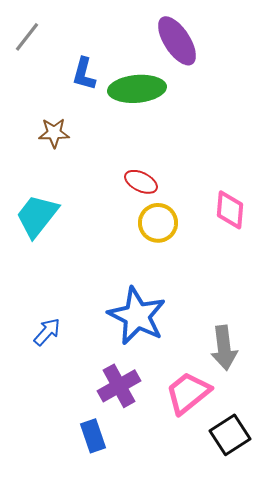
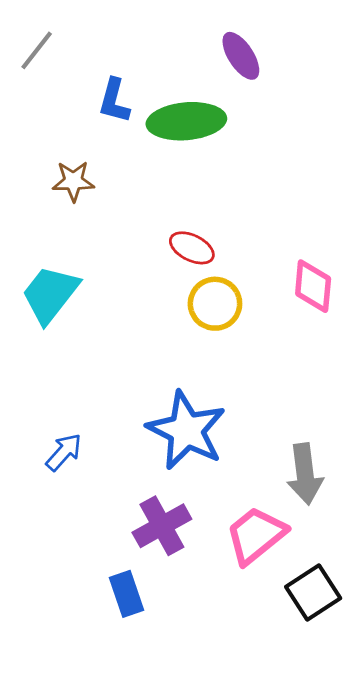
purple ellipse: (177, 41) -> (241, 56), size x0.7

